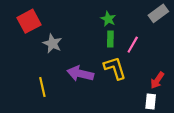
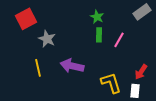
yellow L-shape: (115, 68) -> (111, 83), moved
yellow line: (42, 87) -> (38, 68), moved

